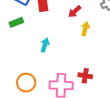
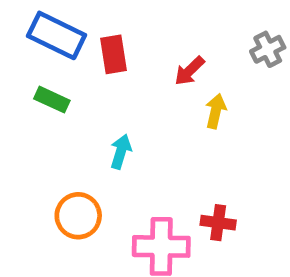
green rectangle: (16, 22) -> (52, 100), turned 48
orange circle: (26, 83) -> (78, 216), moved

